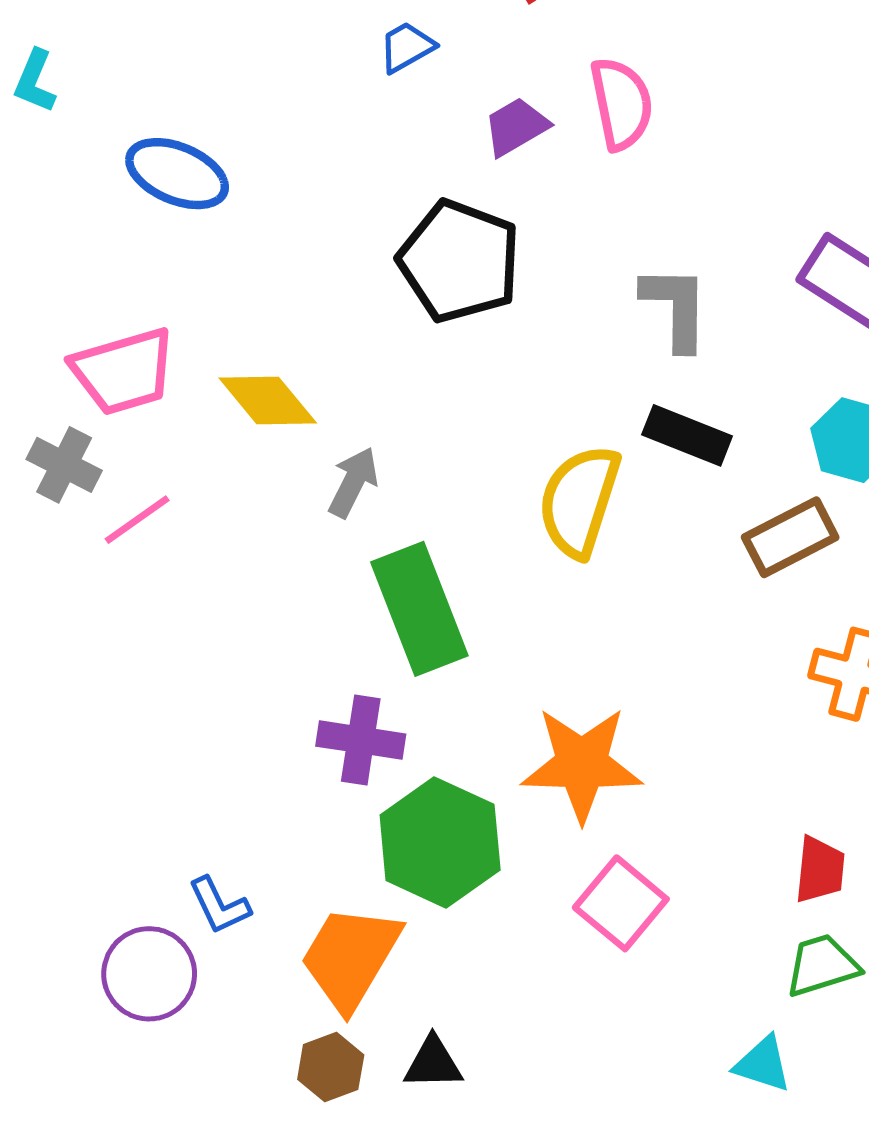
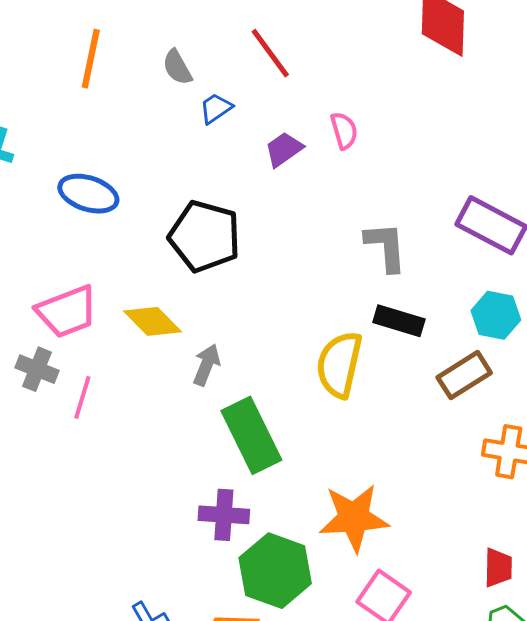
pink semicircle: (621, 104) -> (344, 131), size x0.7
black pentagon: (459, 261) -> (205, 236), moved
pink line: (137, 520) -> (82, 397), turned -33

